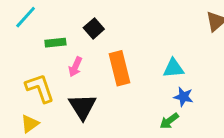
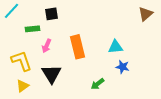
black square: (94, 28) -> (52, 14), moved, turned 32
green arrow: (169, 121) -> (98, 84), moved
yellow triangle: (30, 124) -> (23, 86), moved

